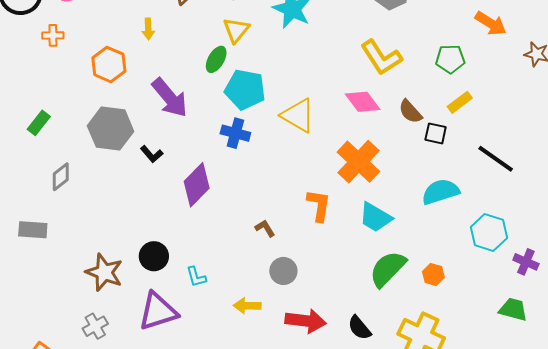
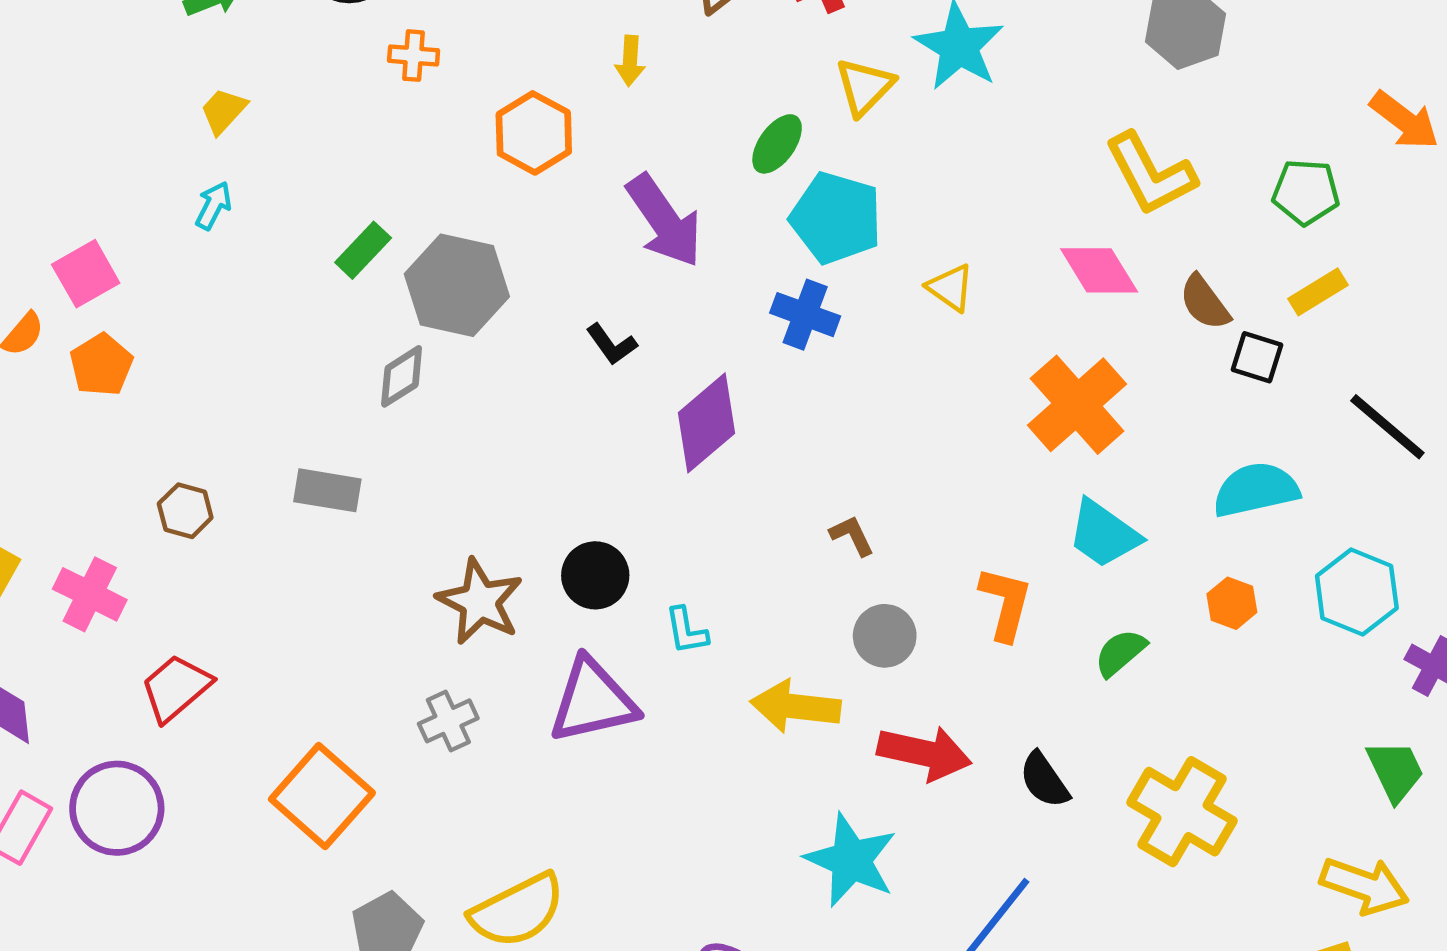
yellow triangle: (236, 30) -> (865, 87), moved
yellow triangle: (298, 115) -> (950, 288), size x0.6
gray hexagon: (111, 129) -> (457, 285), moved
orange L-shape: (319, 205) -> (1005, 603), moved
green semicircle: (388, 269) -> (1120, 653), size x0.6
orange hexagon: (433, 274) -> (1232, 603), moved
yellow arrow: (247, 306) -> (795, 707), size x1.4
green trapezoid: (513, 309) -> (1395, 771), turned 44

